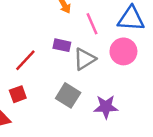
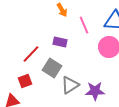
gray triangle: (84, 59) -> (70, 85), moved
gray square: (68, 95) -> (52, 68), moved

